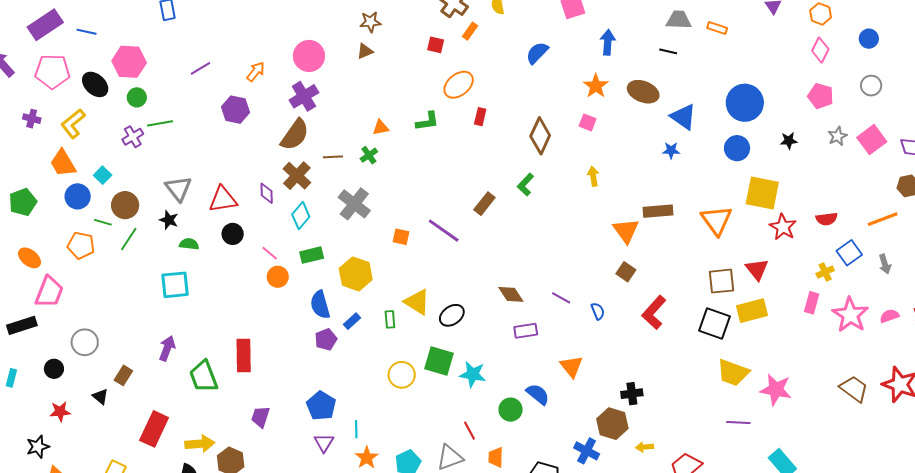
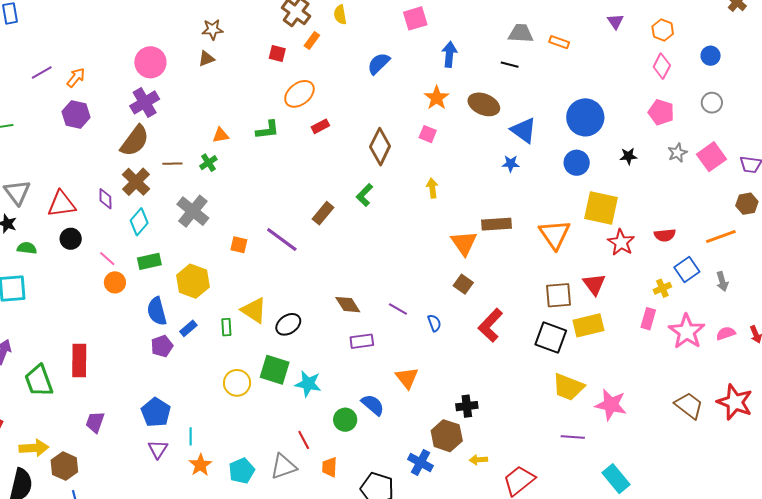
orange arrow: (256, 72) -> (76, 78), moved
red rectangle: (480, 117) -> (320, 126), turned 48

